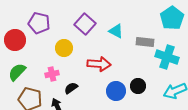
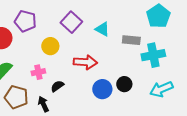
cyan cross: (167, 57) -> (153, 55), turned -30

